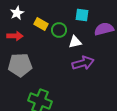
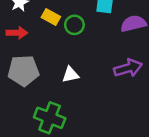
white triangle: (75, 42) -> (70, 75), moved
purple arrow: (83, 63) -> (128, 68), moved

